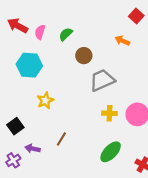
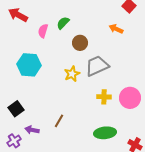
pink semicircle: (40, 32) -> (43, 31), moved
cyan hexagon: (29, 65) -> (29, 65), moved
yellow star: (45, 100) -> (72, 74), moved
green ellipse: (111, 152) -> (105, 133), turned 40

